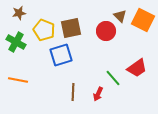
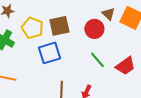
green line: (113, 78) -> (97, 60), moved

